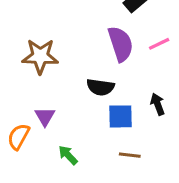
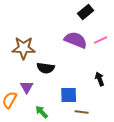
purple semicircle: (121, 44) -> (76, 40), turned -50
black semicircle: (100, 87) -> (46, 68), moved
blue square: (121, 116) -> (69, 95), moved

